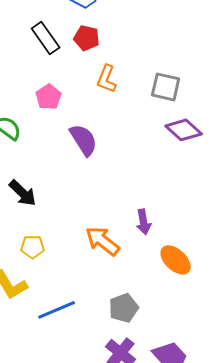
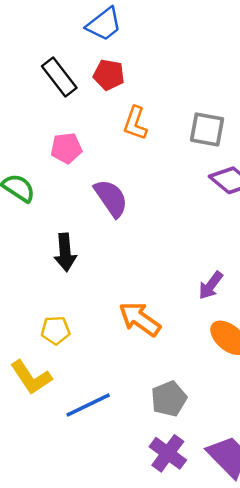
pink pentagon: (49, 97) -> (66, 148), turned 30
black arrow: (23, 193) -> (65, 252), moved, turned 44
purple arrow: (144, 222) -> (211, 285), moved, turned 50

